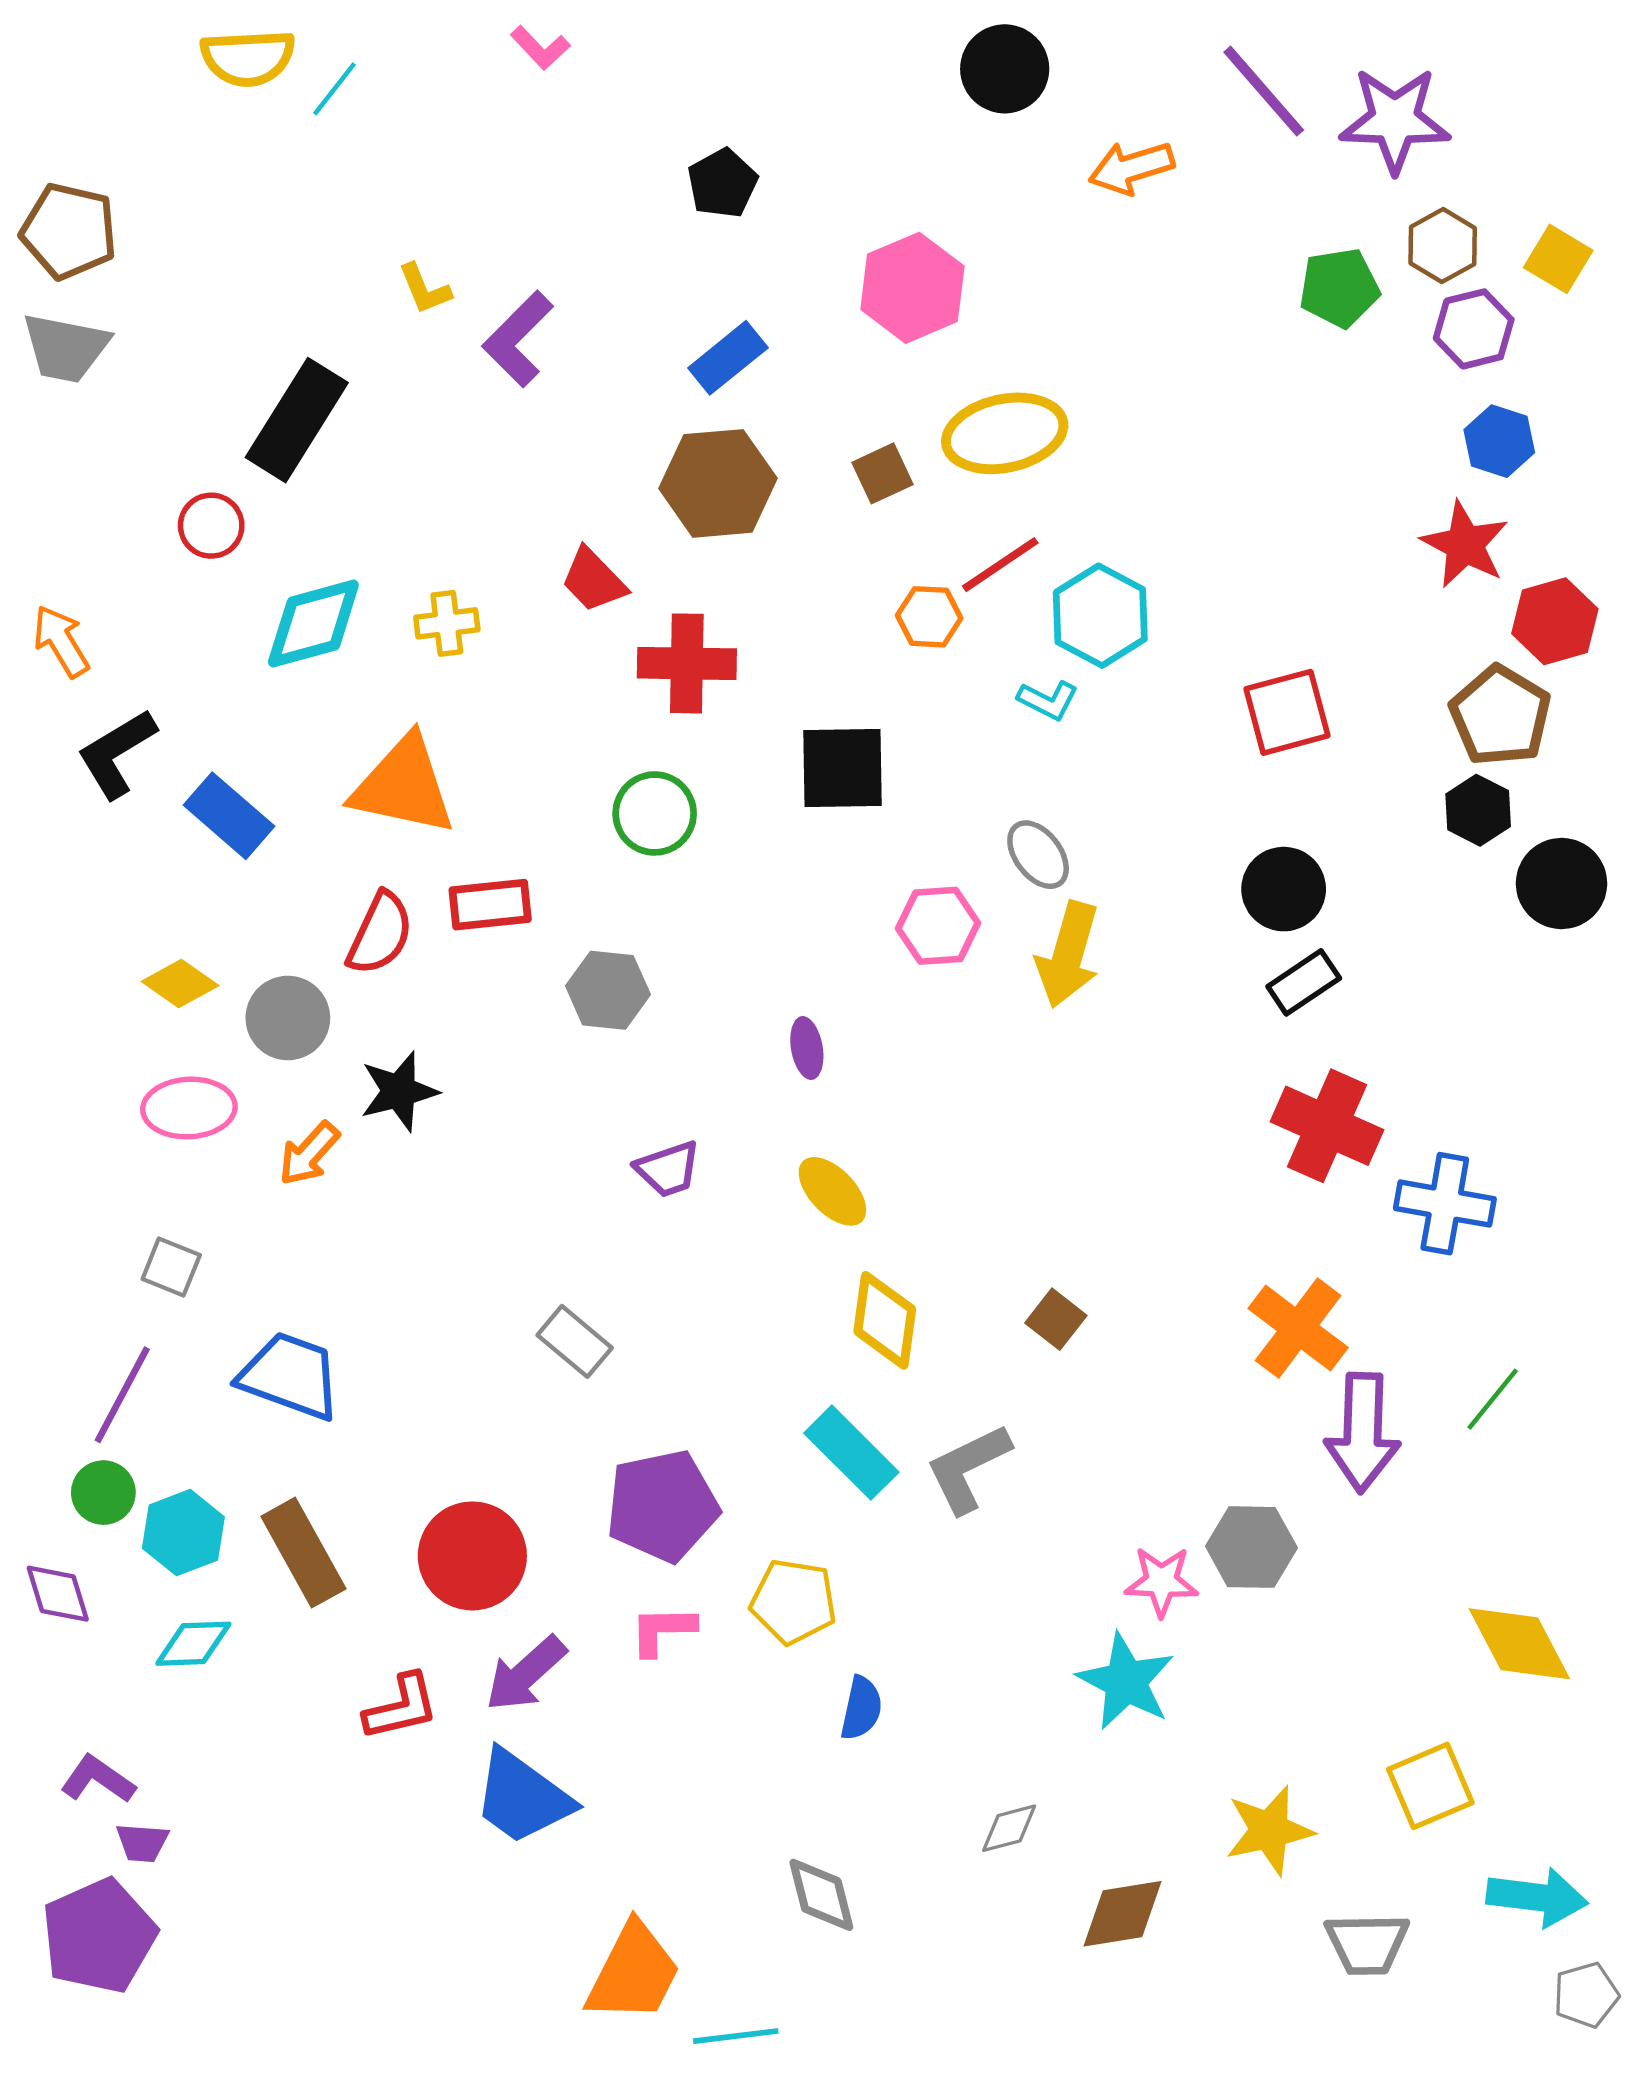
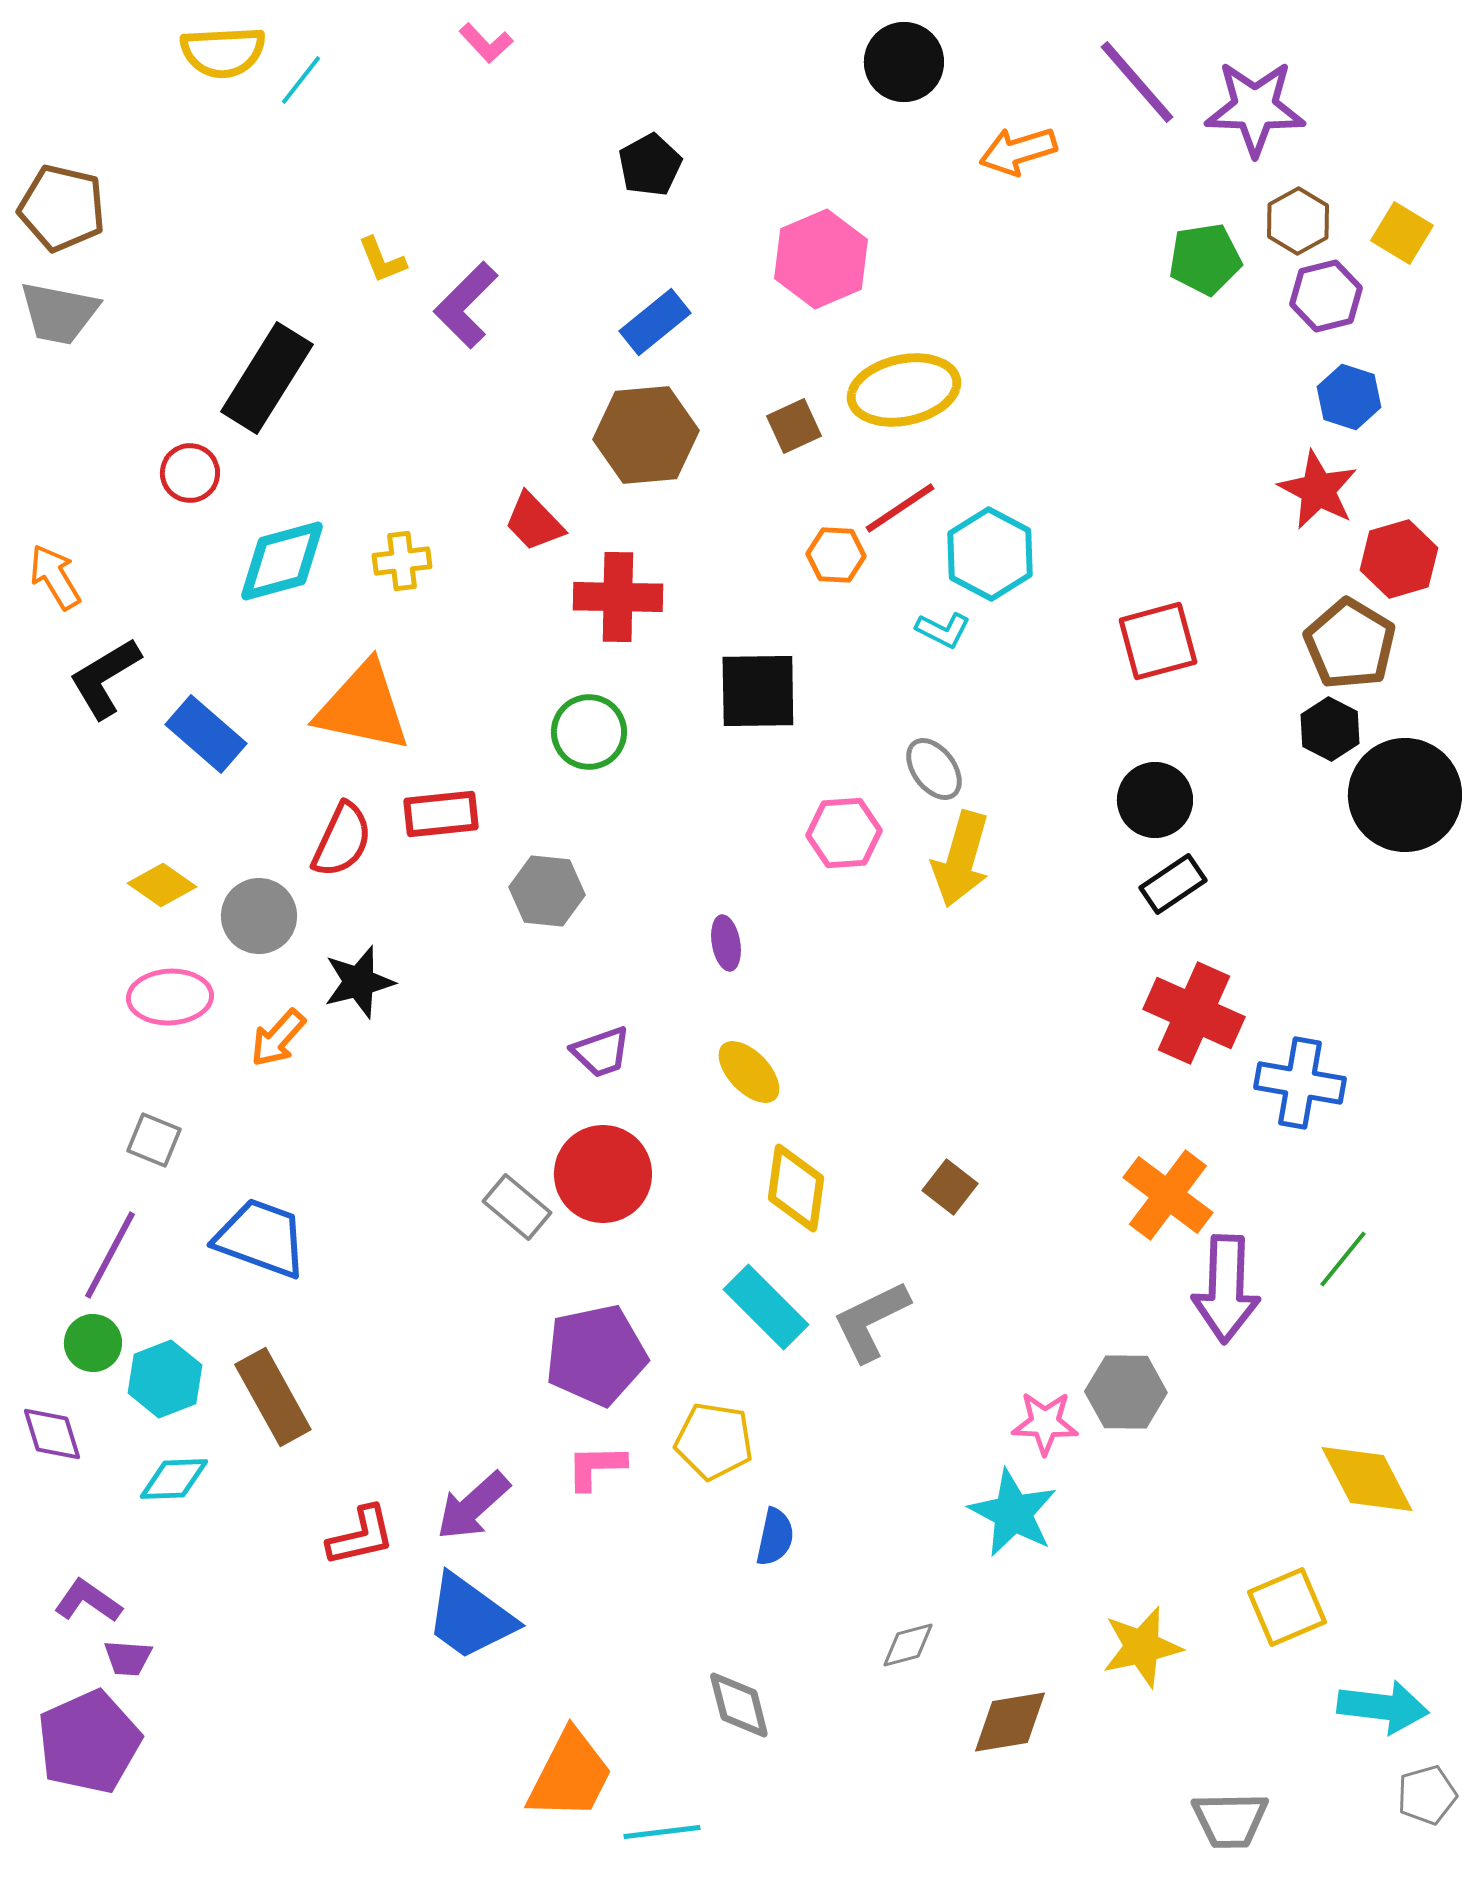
black circle: (1562, 884) -> (1405, 795), size x1.4
red circle: (472, 1556) -> (603, 1174), moved
gray trapezoid: (1367, 1944) -> (1230, 1820), moved

